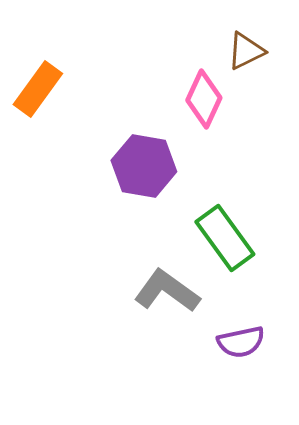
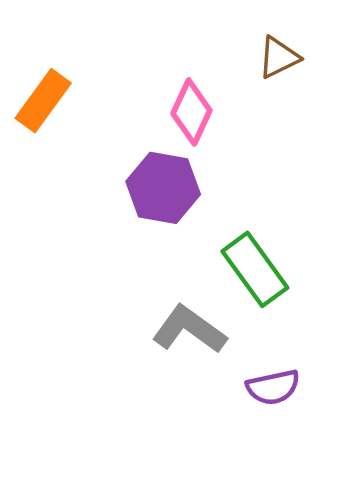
pink diamond: (204, 99) -> (191, 112), moved

